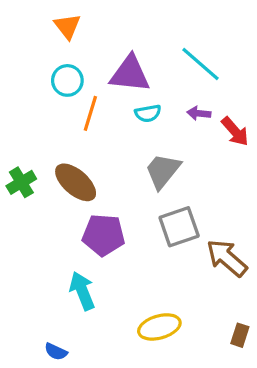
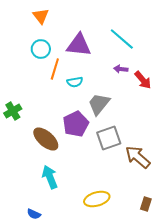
cyan semicircle: (148, 113) -> (75, 82), moved
brown ellipse: (76, 182) -> (46, 139), moved
purple pentagon: (104, 235) -> (76, 124), moved, turned -30

